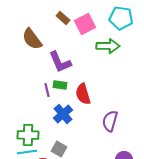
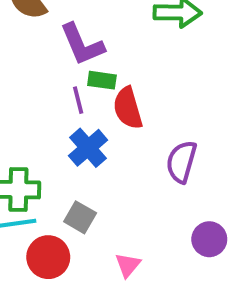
green rectangle: (60, 85) -> (102, 80), moved
purple line: (47, 90) -> (78, 100), moved

